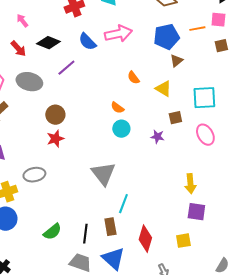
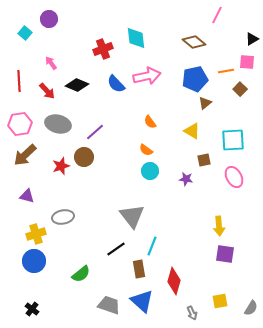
brown square: (221, 46) -> (240, 89), moved, turned -32
purple line: (66, 68) -> (95, 132), moved
orange semicircle: (133, 78) -> (150, 122), moved
red star: (55, 139) -> (61, 166), moved
black line: (85, 234) -> (116, 249), moved, turned 48
yellow square: (183, 241) -> (220, 301), moved

